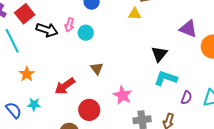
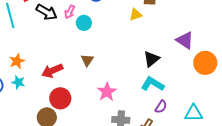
yellow triangle: (135, 14) -> (136, 15), turned -32
orange star: (27, 74) -> (17, 61), moved
purple semicircle: (186, 98) -> (161, 107), moved
red circle: (89, 110) -> (60, 98), moved

